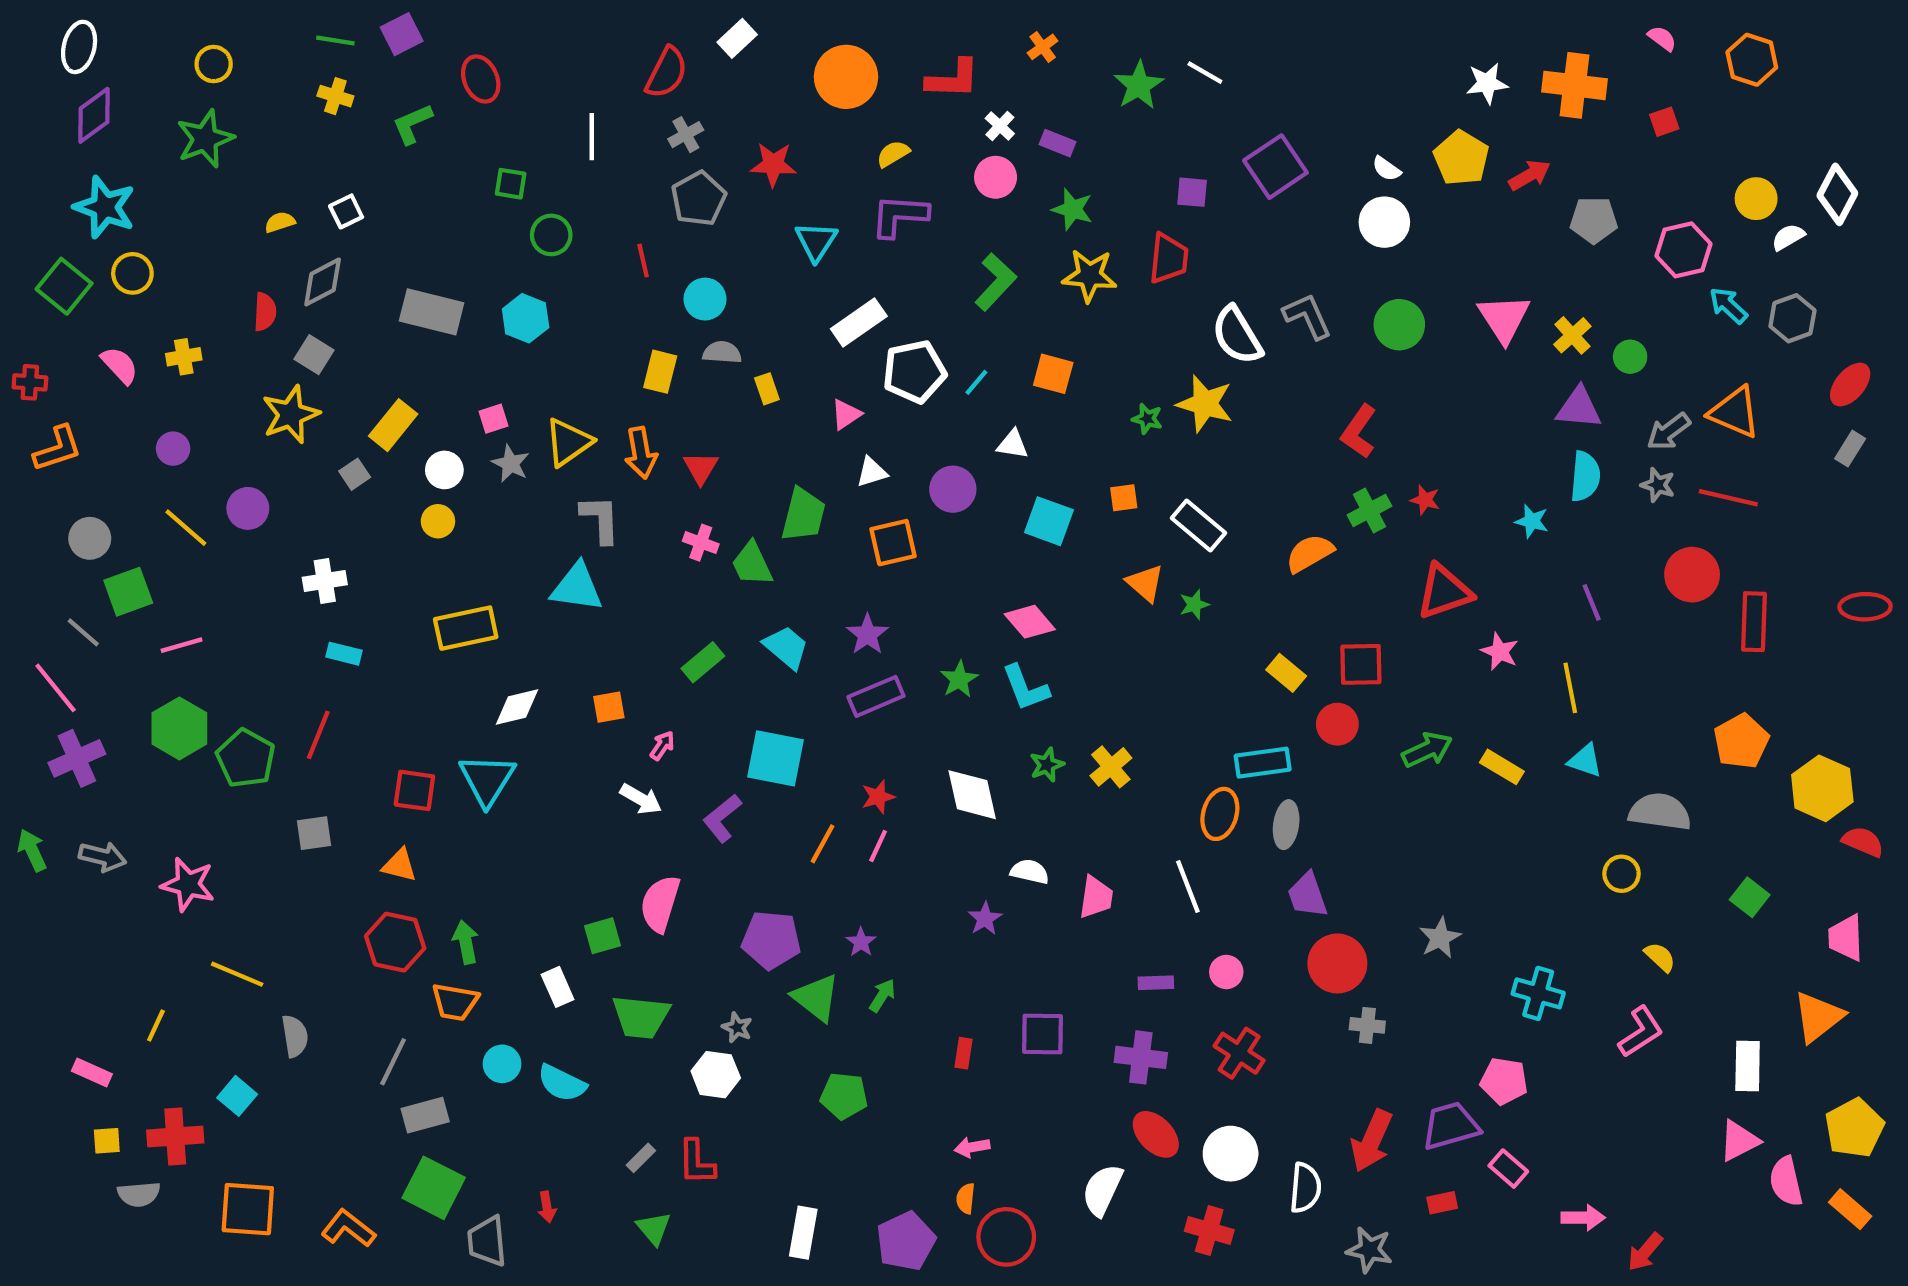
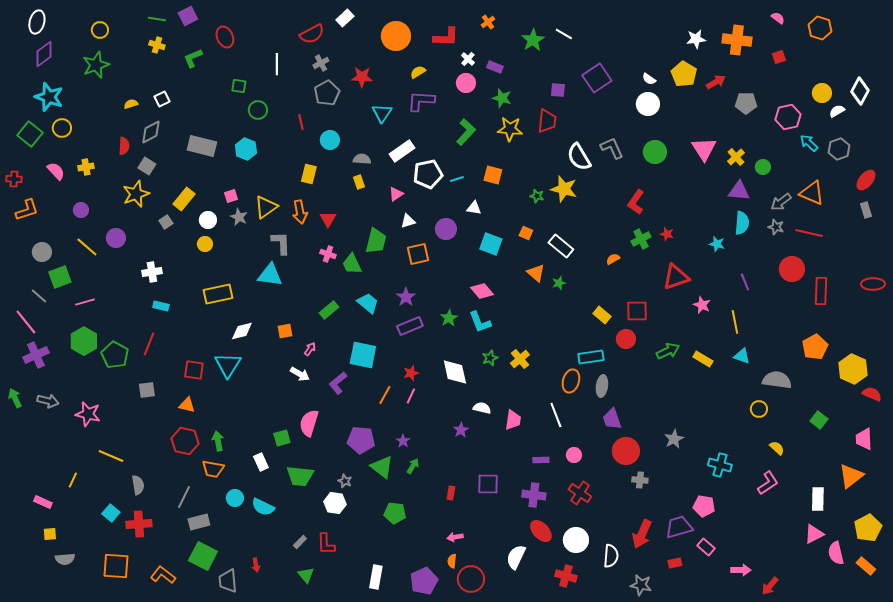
red semicircle: (667, 73) -> (312, 34), turned 35
gray semicircle: (722, 352) -> (362, 159), moved
cyan line: (976, 382) -> (457, 179), turned 32
gray rectangle: (1850, 449) -> (866, 210), turned -49
orange square: (1124, 498) -> (526, 233), turned 32
orange semicircle: (1310, 553) -> (613, 259), size x0.6
red cross: (175, 1137) -> (139, 524), moved

